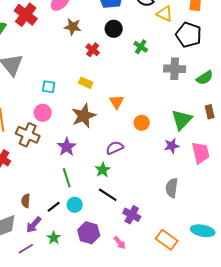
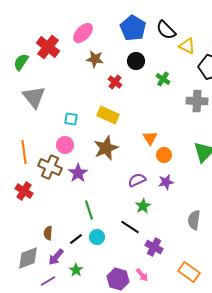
yellow rectangle: (86, 83) -> (108, 115), size x1.5
orange triangle: (117, 102) -> (150, 138), moved
purple star: (172, 146) -> (166, 182), moved
purple star: (67, 147) -> (78, 173), moved
green star: (103, 170) -> (143, 206), moved
purple hexagon: (89, 233) -> (118, 279), moved

